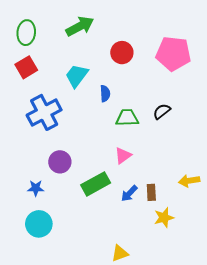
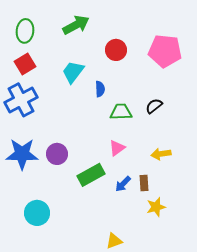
blue cross: (44, 112) -> (21, 100), moved
yellow arrow: (189, 181) -> (161, 154), moved
blue star: (36, 188) -> (22, 154), moved, size x2.0

